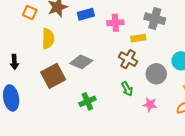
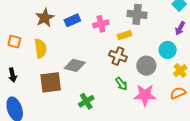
orange square: (30, 13) -> (14, 42), moved
brown square: (53, 76) -> (51, 82), turned 30
pink star: (150, 104) -> (145, 95), size x1.6

